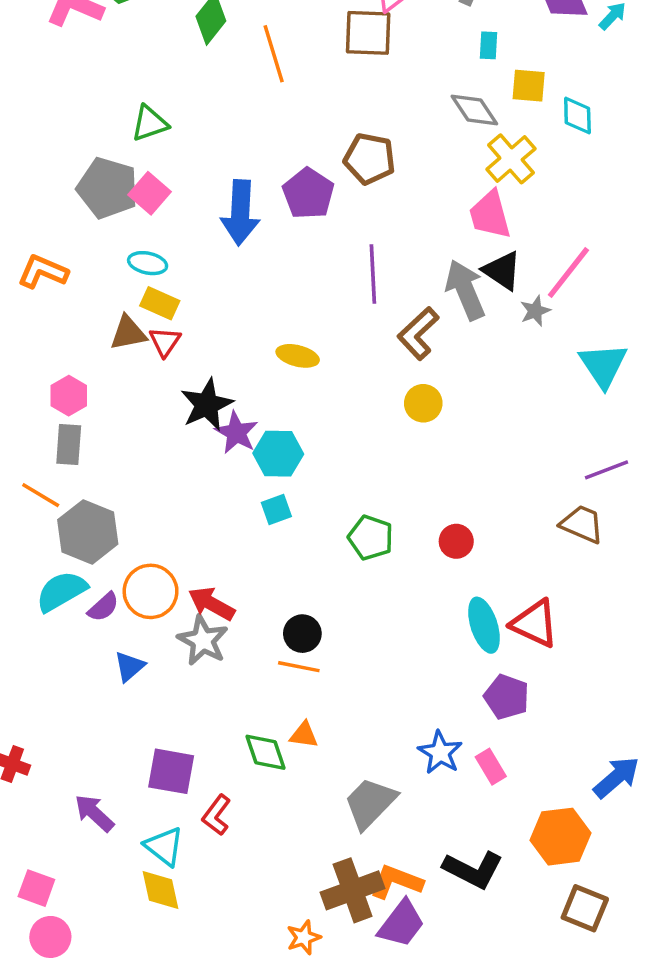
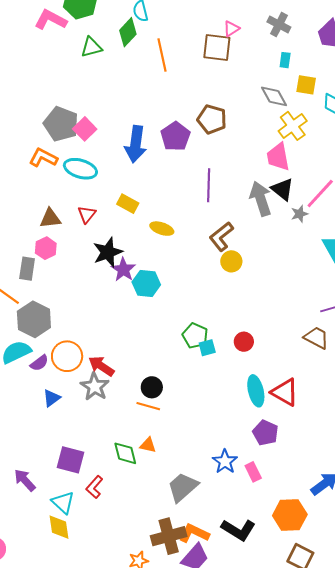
green triangle: (150, 123) -> (91, 47), moved
cyan ellipse: (148, 263) -> (80, 169), size x1.5
orange L-shape: (43, 272) -> (43, 158), moved
yellow rectangle: (160, 303) -> (128, 204), moved
brown triangle: (128, 333) -> (50, 218), moved
brown L-shape: (418, 333) -> (221, 236), moved
pink hexagon: (69, 396) -> (46, 248), moved
cyan square: (276, 510) -> (207, 348), moved

